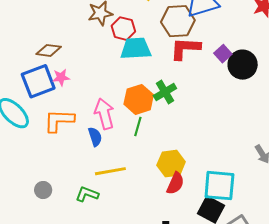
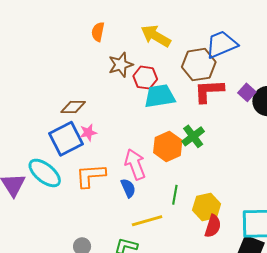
green line: (138, 127) -> (175, 195), moved

